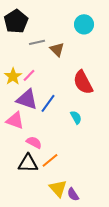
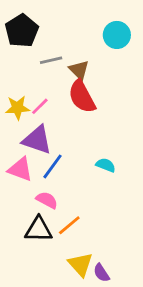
yellow star: (13, 76) -> (17, 108), turned 30
red semicircle: (83, 82) -> (82, 97), moved
blue line: (48, 103) -> (52, 166), moved
cyan semicircle: (76, 117) -> (106, 165), turned -40

